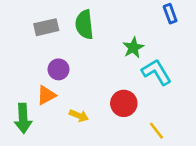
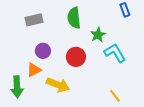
green semicircle: (84, 24) -> (74, 18), moved
red circle: (124, 103) -> (76, 57), moved
yellow arrow: (79, 116) -> (58, 85), size x1.6

